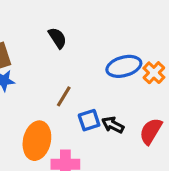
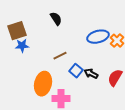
brown line: (64, 96) -> (60, 56), turned 32
blue square: (89, 120) -> (76, 71), turned -32

